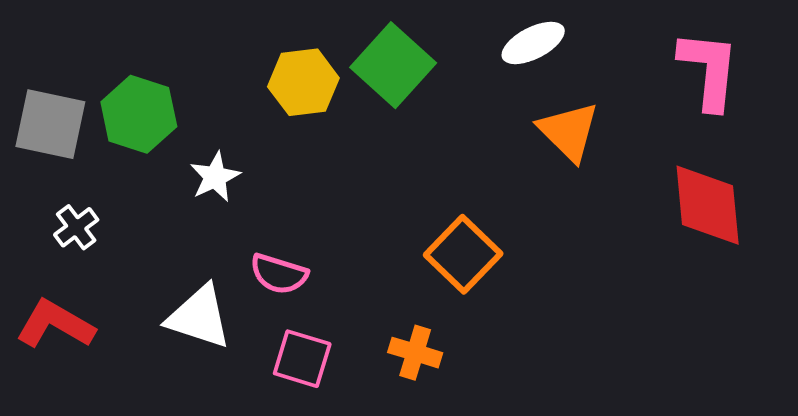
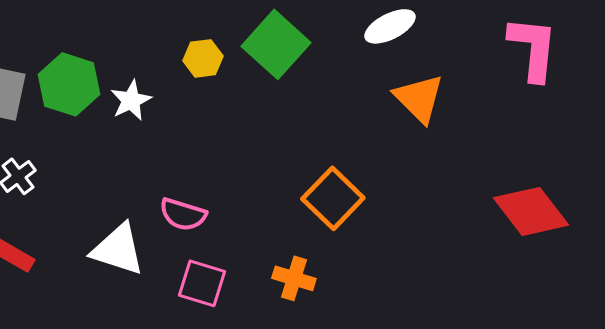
yellow hexagon: (303, 82) -> (203, 58), size x0.7
white star: (215, 177) -> (131, 100), moved
red diamond: (708, 205) -> (531, 211), moved, turned -32

